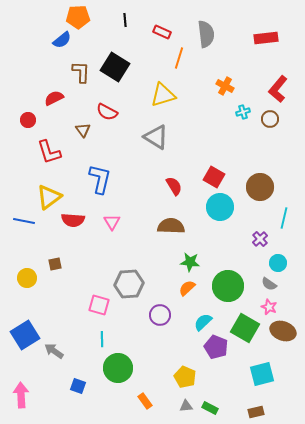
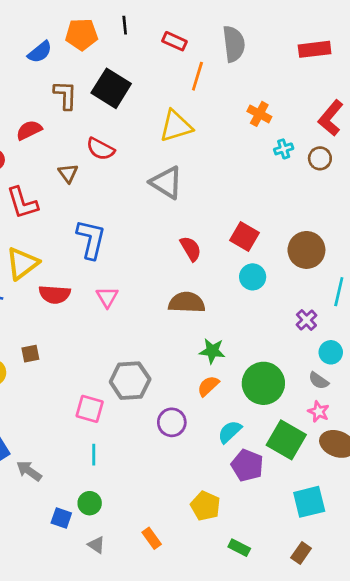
orange pentagon: (78, 17) -> (82, 34), moved
cyan circle: (220, 207) -> (253, 277), size x0.7
green circle: (118, 368) -> (90, 503), moved, size x0.6
gray triangle: (186, 406) -> (96, 545), moved, turned 40
brown rectangle: (256, 412) -> (301, 553), turned -42

